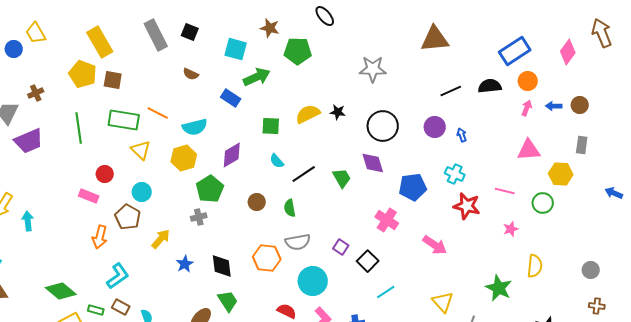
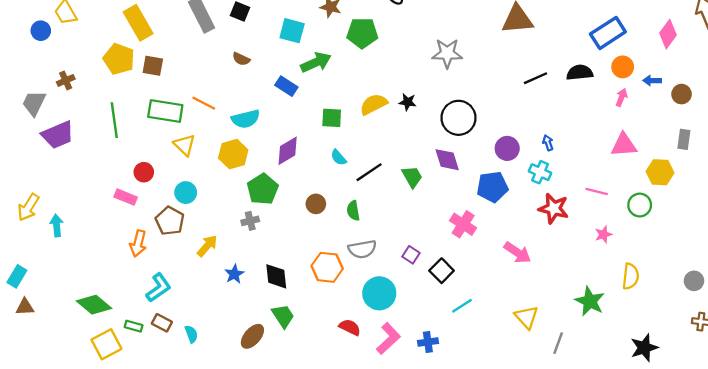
blue arrow: (554, 106) -> (652, 80), moved
purple circle: (435, 127) -> (507, 148), moved
blue arrow: (462, 135) -> (548, 143), moved

